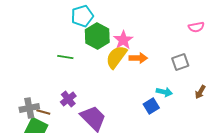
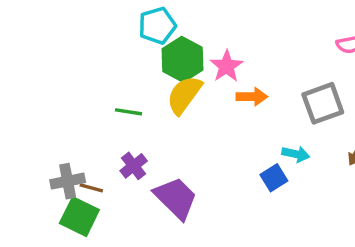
green line: (65, 57) -> (128, 112), moved
yellow semicircle: (116, 57) -> (184, 95), moved
gray square: (180, 62) -> (323, 103), size x1.4

